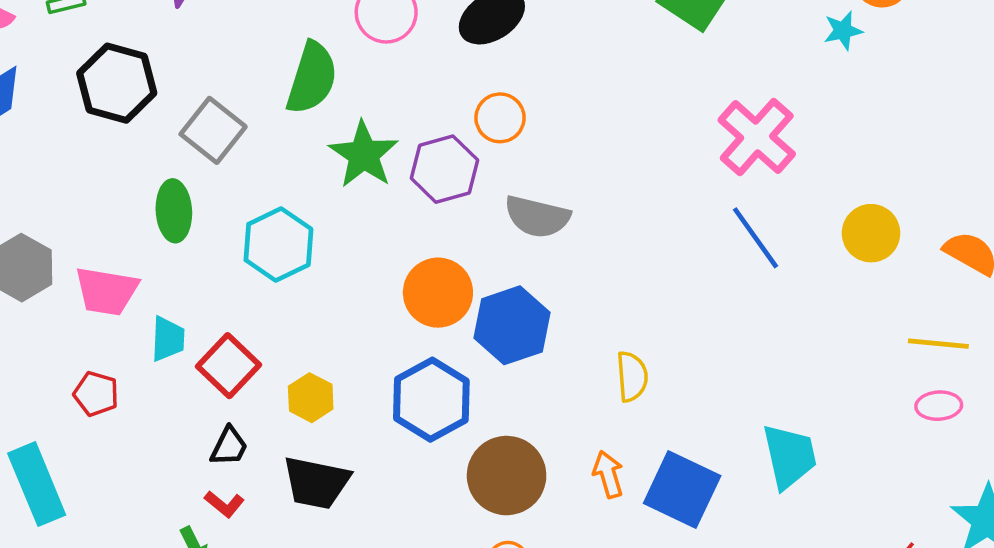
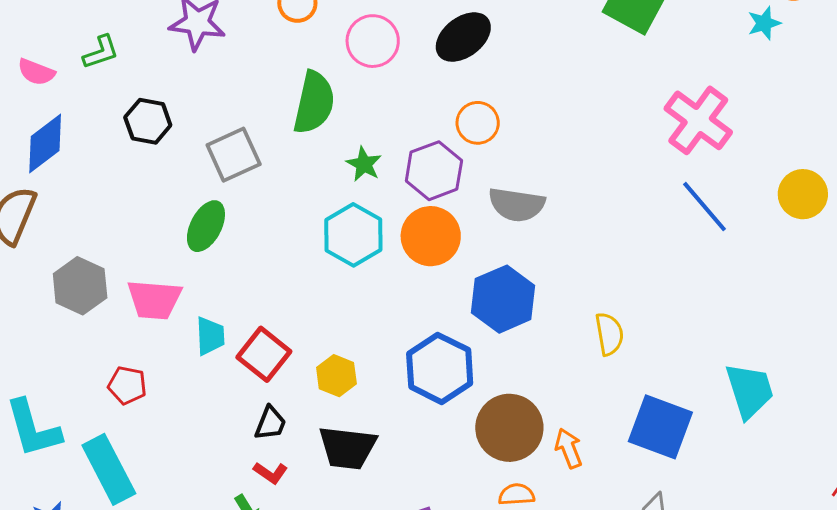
black hexagon: (117, 83) -> (148, 121), size x0.7
gray square: (213, 130) -> (234, 155), turned 32
green star: (364, 155) -> (364, 164), size x0.6
green ellipse: (174, 211) -> (206, 226), turned 36
cyan hexagon: (278, 245) -> (353, 235), moved
orange circle: (438, 293) -> (431, 236), moved
red pentagon: (96, 394) -> (127, 385), moved
orange arrow: (608, 474) -> (569, 448), moved

